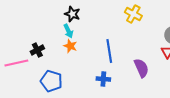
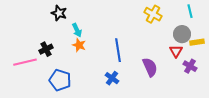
black star: (72, 14) -> (59, 13), moved
yellow cross: (133, 14) -> (153, 14), moved
blue cross: (103, 79) -> (112, 78), turned 32

